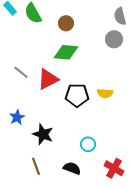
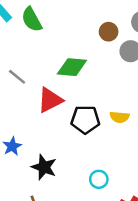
brown circle: (66, 23) -> (109, 32), moved
gray line: (21, 72) -> (17, 77), moved

